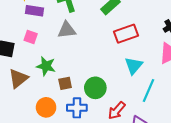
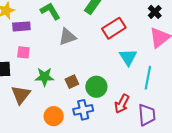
gray triangle: (67, 30) -> (67, 37), moved
brown square: (65, 83) -> (72, 82), moved

